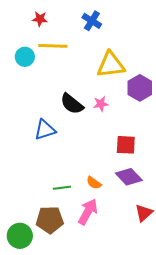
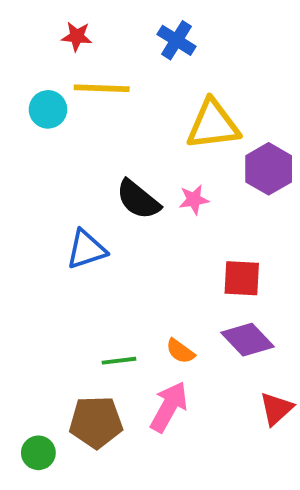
green circle: (20, 236) -> (38, 453), size x0.7

